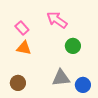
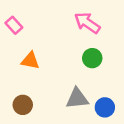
pink arrow: (57, 20) -> (87, 23), moved
pink rectangle: (22, 28) -> (14, 25), moved

